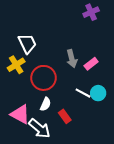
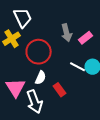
pink triangle: (20, 114) -> (16, 88), turned 30
white arrow: (39, 128) -> (35, 102), turned 30

